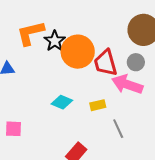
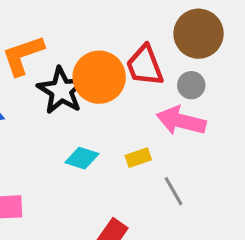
black star: (55, 41) -> (61, 90), moved, size x1.4
red trapezoid: (106, 63) -> (145, 66), moved

